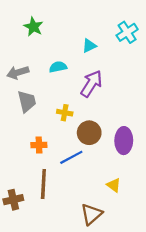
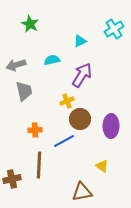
yellow cross: (65, 113) -> (67, 101), moved, turned -32
brown triangle: (91, 214) -> (82, 192), turned 30

